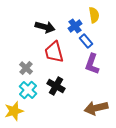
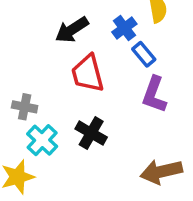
black arrow: (45, 27) -> (72, 30), turned 132
gray cross: (26, 68) -> (25, 107), moved, turned -32

